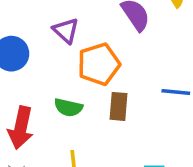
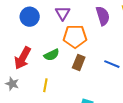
green semicircle: (68, 107) -> (52, 55), turned -56

